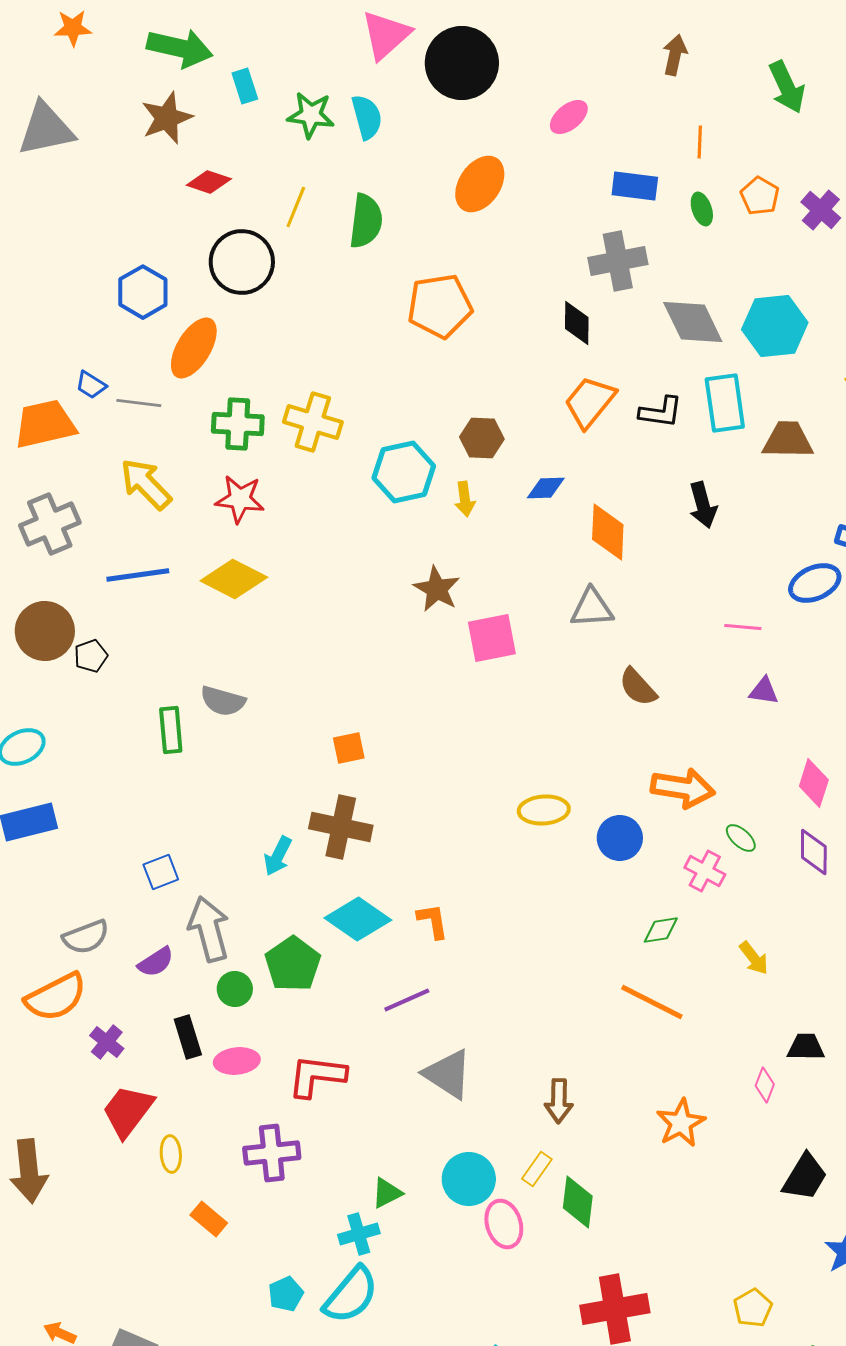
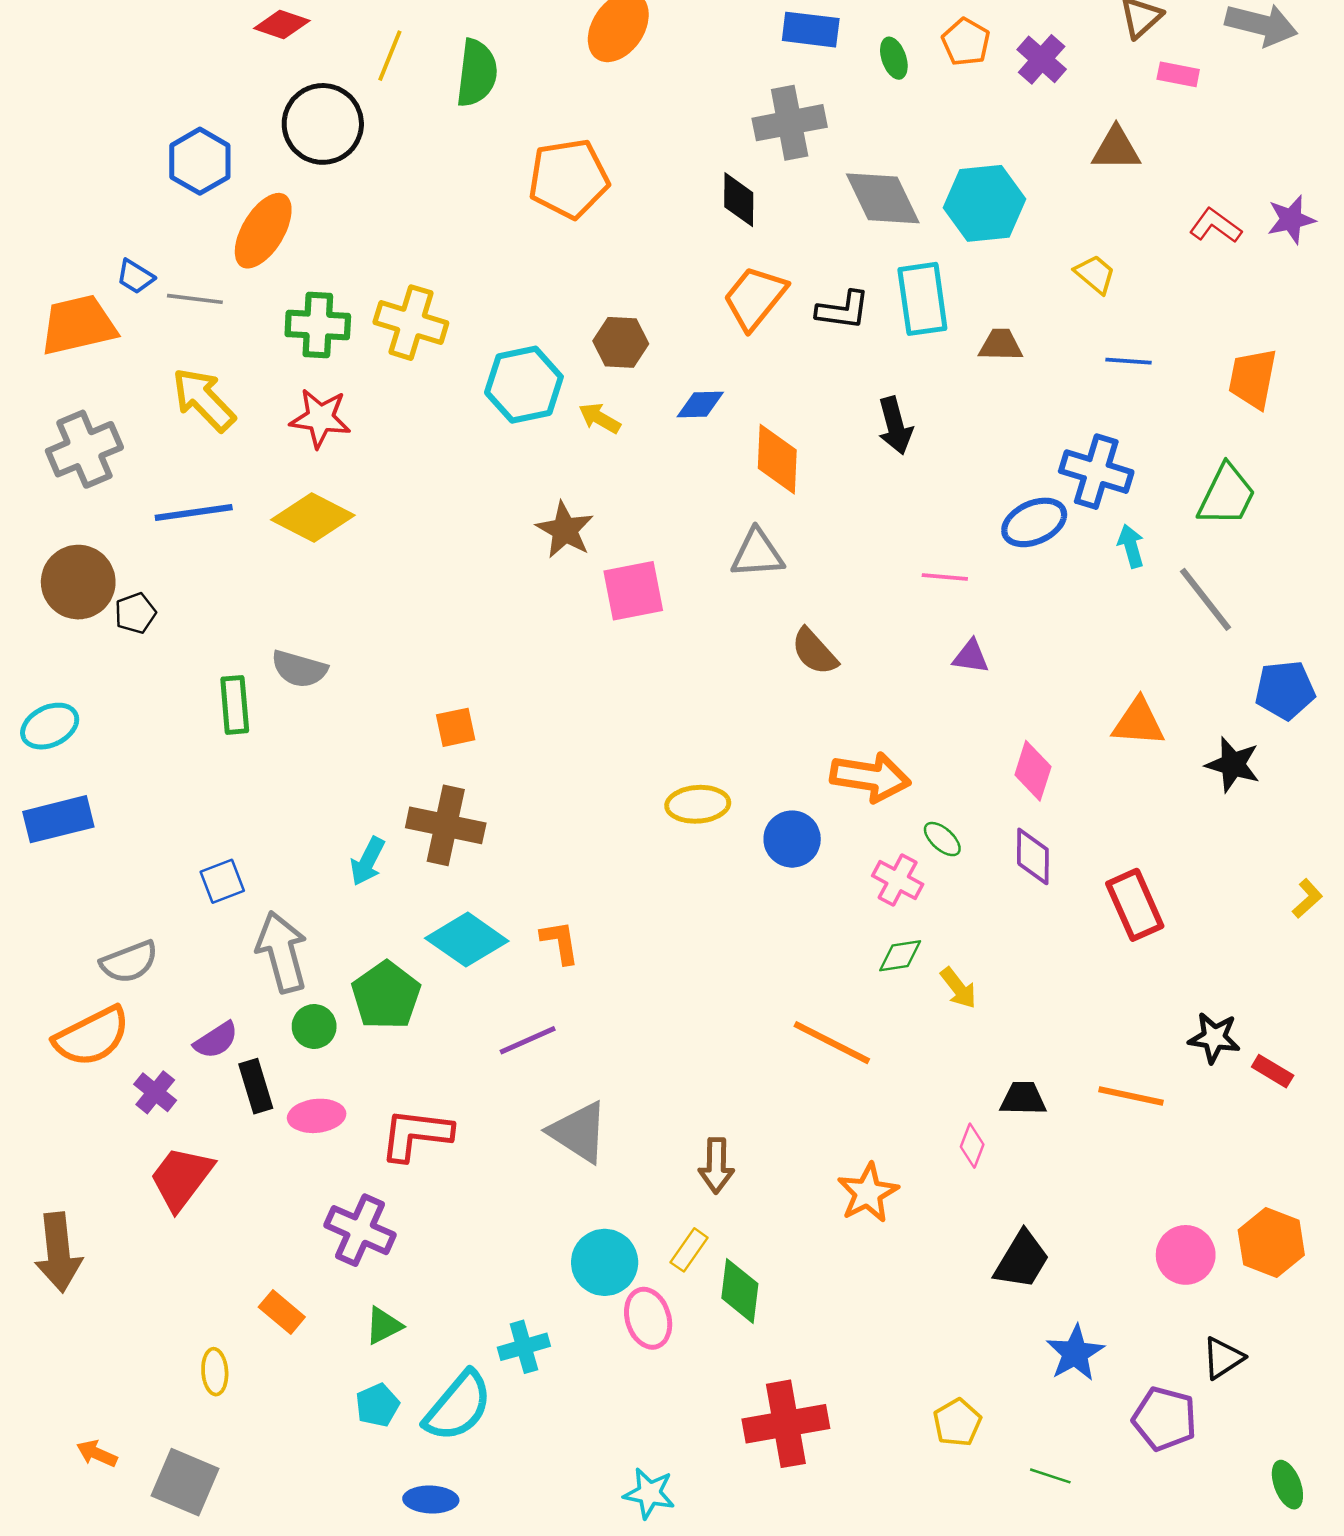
brown trapezoid: (788, 440) -> (1001, 345), size x0.7
yellow arrow: (465, 499) -> (600, 418), turned 128
green diamond: (661, 930) -> (900, 956), moved
purple semicircle: (156, 962) -> (216, 1040), moved
purple cross: (272, 1153) -> (360, 1230), turned 30
yellow ellipse: (171, 1154) -> (215, 1372), moved
green triangle: (387, 1193) -> (384, 1326), moved
cyan cross: (359, 1234) -> (524, 1347), moved

